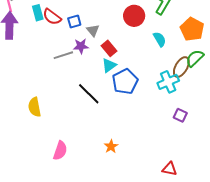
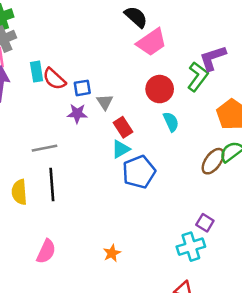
cyan semicircle: (160, 39) -> (171, 122), moved
purple star: (81, 46) -> (77, 114), moved
gray line: (63, 55) -> (45, 148), moved
cyan cross: (168, 82) -> (191, 247), moved
black line: (89, 94) -> (52, 185), moved, turned 35

